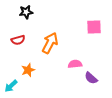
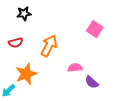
pink square: (94, 27) -> (95, 29), turned 35
orange star: (28, 70) -> (26, 74), size x1.5

